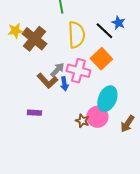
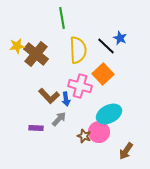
gray arrow: (57, 70) -> (59, 119), moved
cyan ellipse: (107, 99) -> (109, 114), turned 40
brown arrow: (127, 124) -> (126, 151), moved

